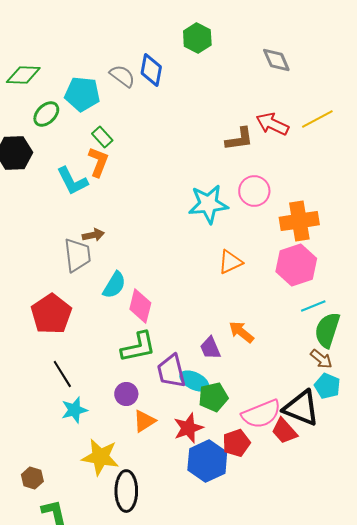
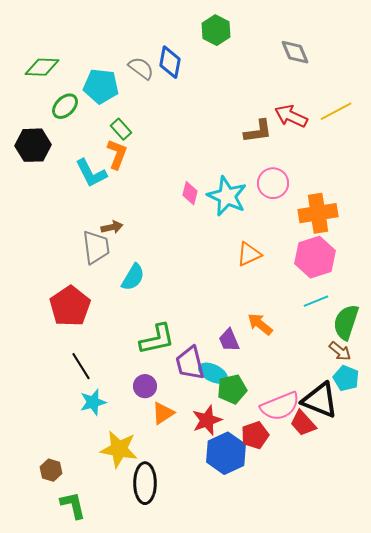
cyan star: (208, 204) -> (227, 196), turned 30
pink diamond: (140, 306) -> (190, 193), moved, size x0.7
cyan line: (313, 306) -> (316, 301), moved

